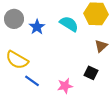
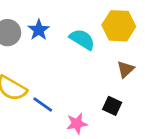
blue star: (37, 27) -> (39, 30), moved
blue line: (32, 81) -> (43, 105), moved

